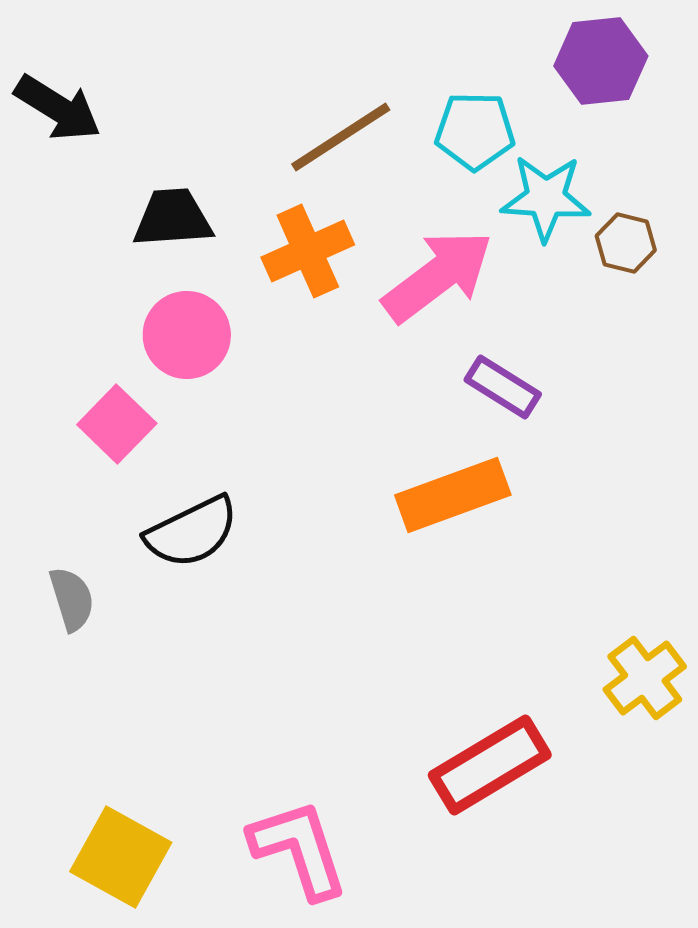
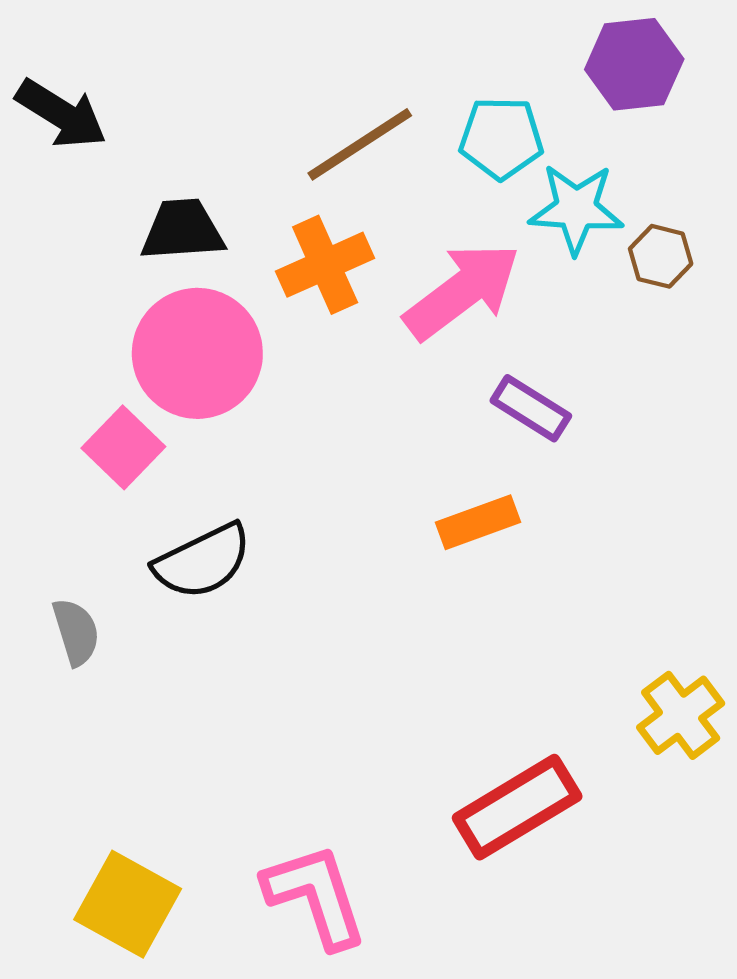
pink circle: (187, 335) -> (197, 353), size x1.4
orange rectangle: (453, 495) -> (478, 522), size x0.7

